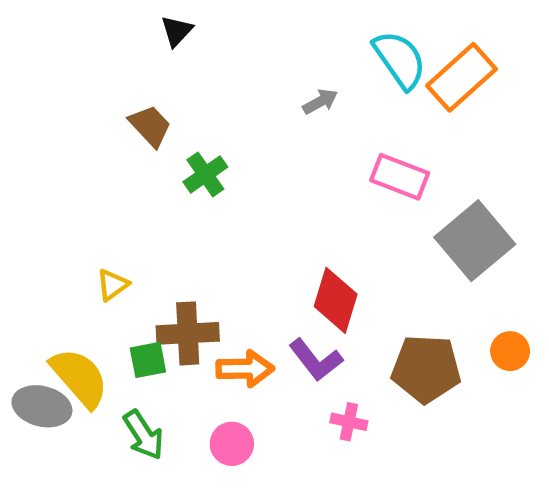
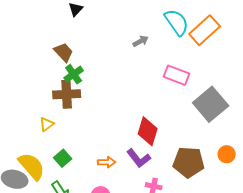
green cross: (205, 174) -> (74, 74), moved
brown cross: (188, 333) -> (67, 94), moved
green square: (148, 360) -> (63, 158), turned -30
orange arrow: (245, 369) -> (107, 162), size x0.7

